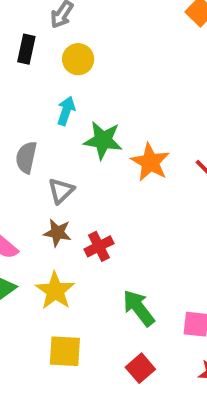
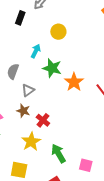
yellow circle: (78, 59) -> (58, 32), moved
red cross: (99, 246) -> (43, 120), turned -32
yellow star: (55, 291) -> (31, 142), moved

